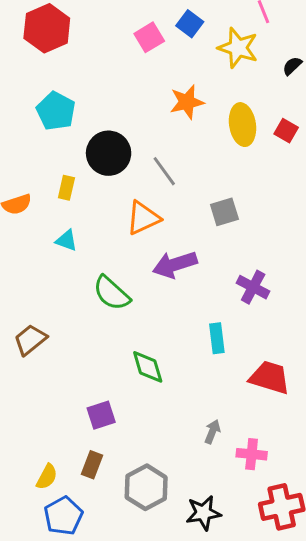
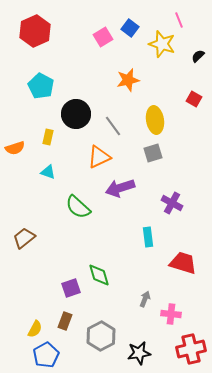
yellow ellipse: (243, 125) -> (155, 120), moved
green diamond: (148, 367) -> (99, 275), moved

